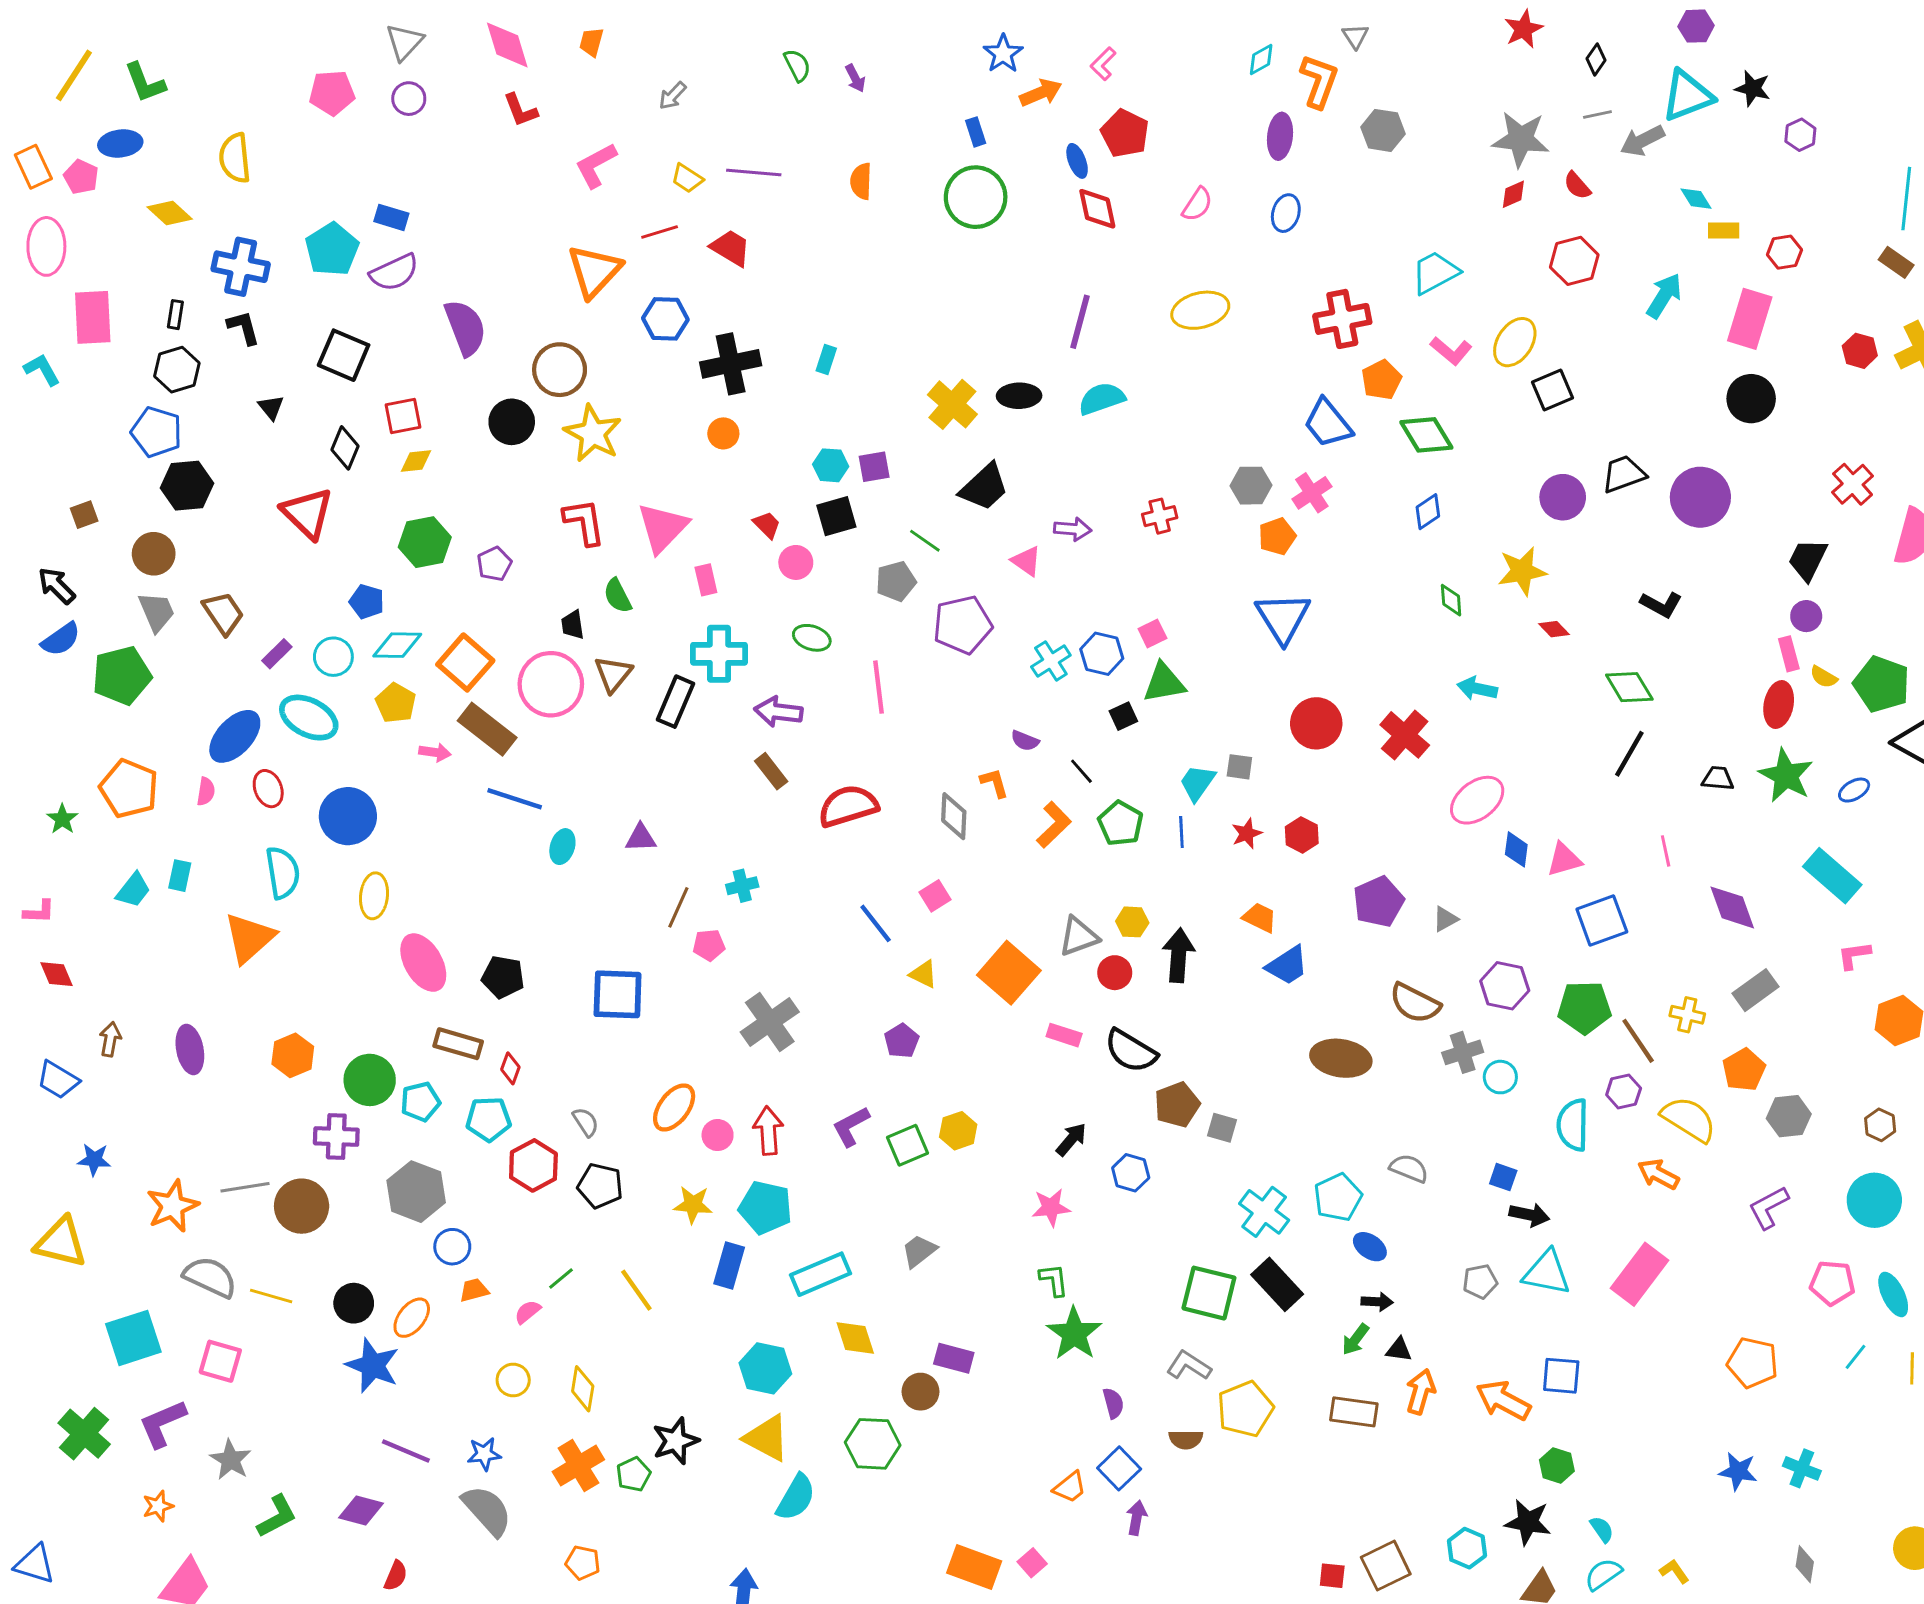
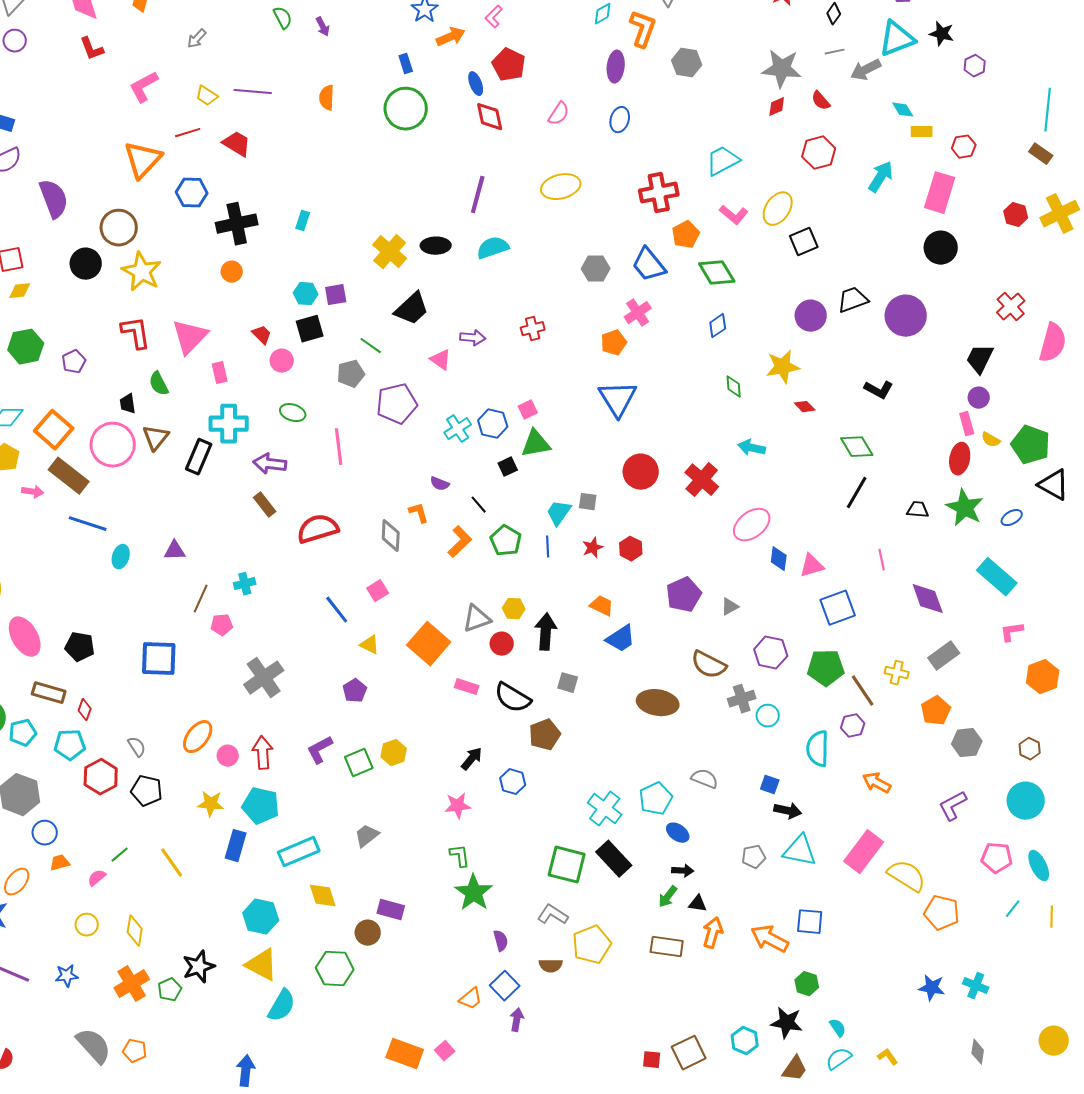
gray hexagon: (1251, 486) -> (596, 269), moved
yellow semicircle: (1689, 1119) -> (907, 876), moved
gray square: (1222, 1128) -> (568, 683), moved
gray semicircle: (487, 1510) -> (94, 1046), moved

